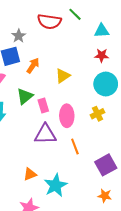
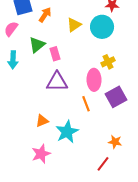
cyan circle: (106, 84) -> (102, 27), moved
pink ellipse: (67, 116) -> (94, 80), moved
orange line: (75, 146) -> (86, 104), moved
purple square: (106, 165) -> (116, 97), moved

